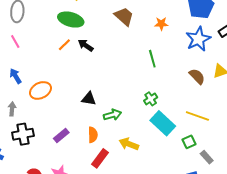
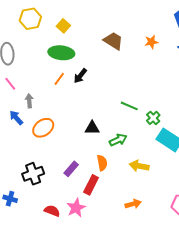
black arrow: (86, 45) -> (80, 76), turned -77
green line: (152, 59) -> (129, 106), moved, turned -42
gray arrow: (12, 109) -> (29, 101), moved
red rectangle: (100, 158) -> (91, 185), moved

